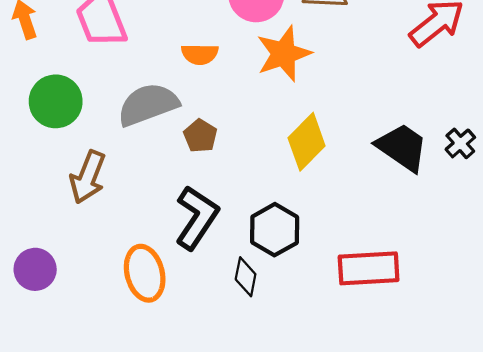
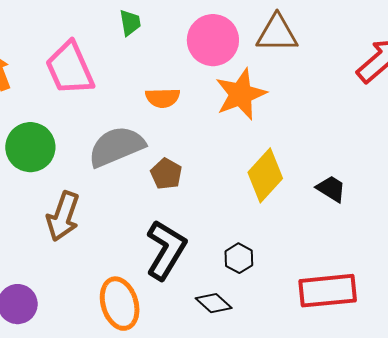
black trapezoid: (402, 147) -> (331, 189), moved, size x0.6
black hexagon: (275, 230) -> (239, 258), size x0.6
black diamond: (246, 277) -> (214, 303), turned -57

